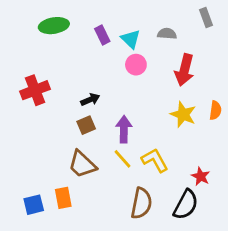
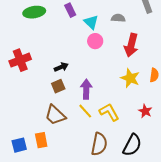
purple rectangle: (102, 35) -> (70, 10), moved
red star: (201, 176) -> (145, 111), moved

